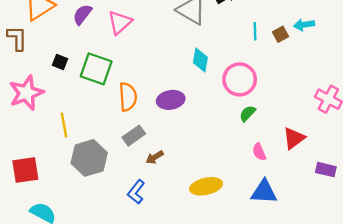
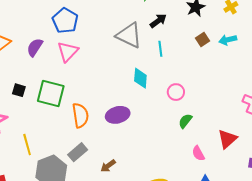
cyan line: (255, 31) -> (160, 49), moved
brown square: (281, 34) -> (202, 40), moved
pink circle: (240, 79) -> (176, 92), size x0.6
gray rectangle: (134, 136) -> (78, 152), moved

